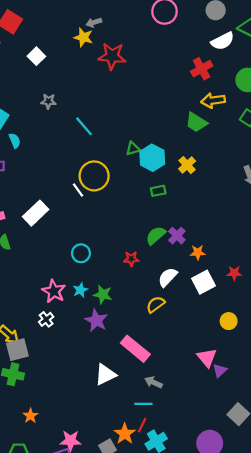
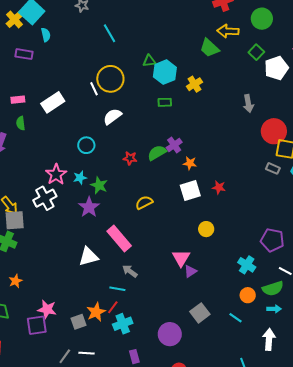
green semicircle: (156, 235) -> (157, 153), moved
white semicircle: (168, 277) -> (112, 116), moved
white cross: (46, 319) -> (45, 198), size x1.6

